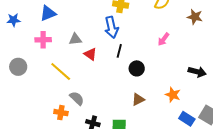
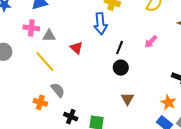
gray triangle: (75, 39) -> (49, 36), moved
black line: (119, 51) -> (120, 47), moved
orange star: (173, 95) -> (168, 102), moved
brown triangle: (138, 99) -> (128, 99), moved, turned -40

